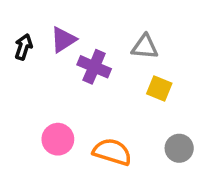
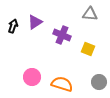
gray triangle: (145, 47) -> (90, 14), moved
purple cross: (94, 67) -> (62, 35), moved

